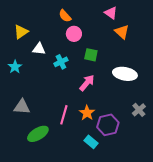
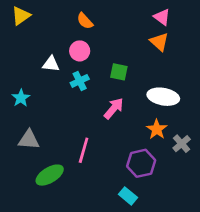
pink triangle: (111, 13) -> (162, 17), moved
yellow triangle: (21, 32) -> (21, 16), moved
pink circle: (74, 34) -> (80, 51), moved
cyan star: (15, 67) -> (21, 98), moved
orange star: (87, 113) -> (157, 129), moved
cyan rectangle: (91, 142) -> (128, 196), moved

